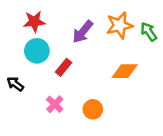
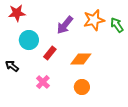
red star: (34, 22) -> (17, 13), moved
orange diamond: (125, 71) -> (81, 59), moved
orange circle: (93, 109) -> (82, 87), moved

